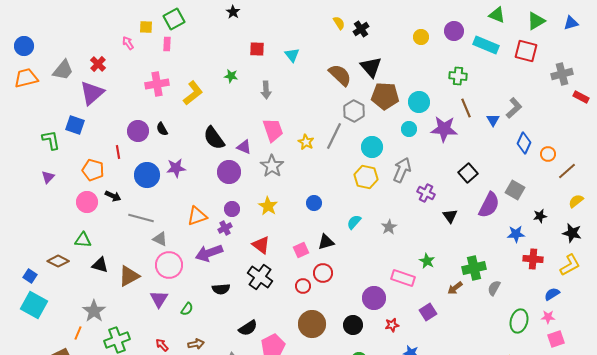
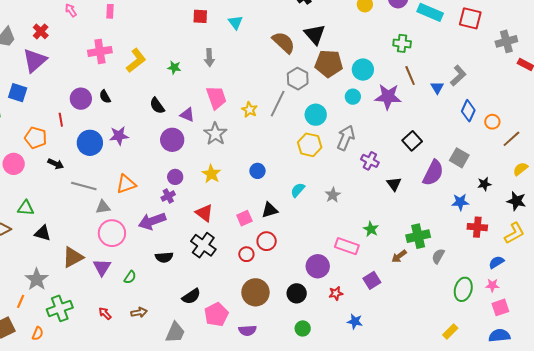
green star: (231, 76) -> (174, 68), moved
black semicircle: (214, 138) -> (157, 106), size x0.7
pink circle: (87, 202) -> (14, 164), moved
orange triangle: (197, 216) -> (126, 184), moved
gray triangle: (160, 239) -> (103, 207), turned -35
brown triangle: (129, 276) -> (73, 257), moved

